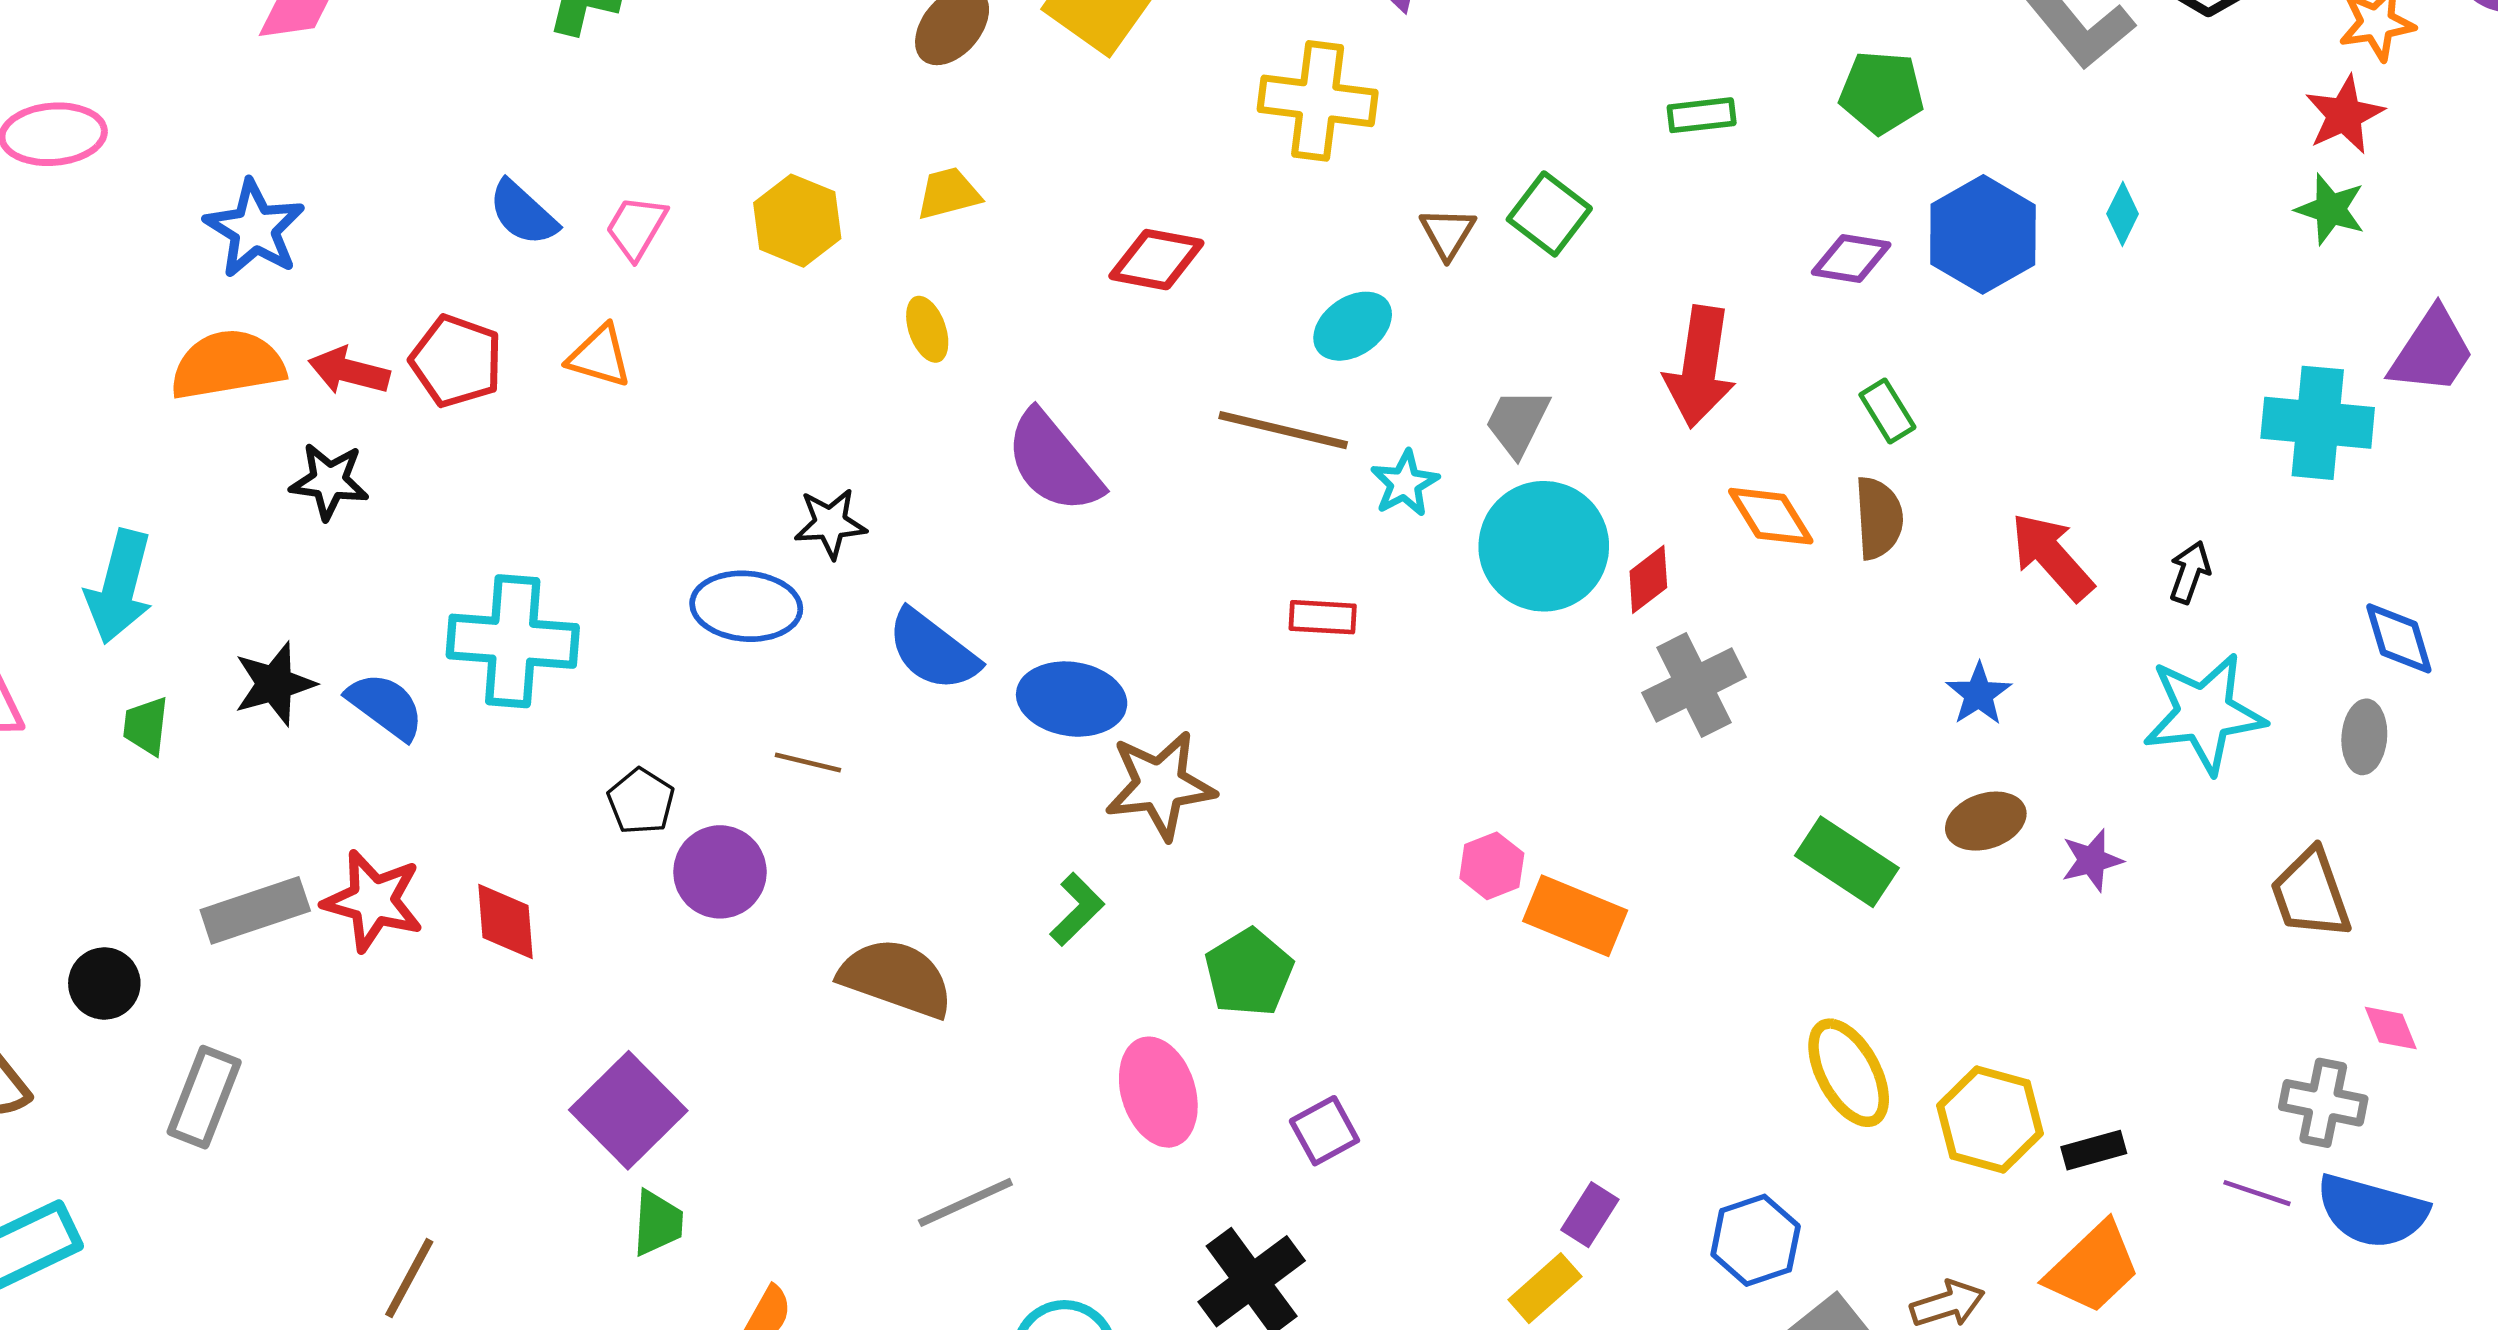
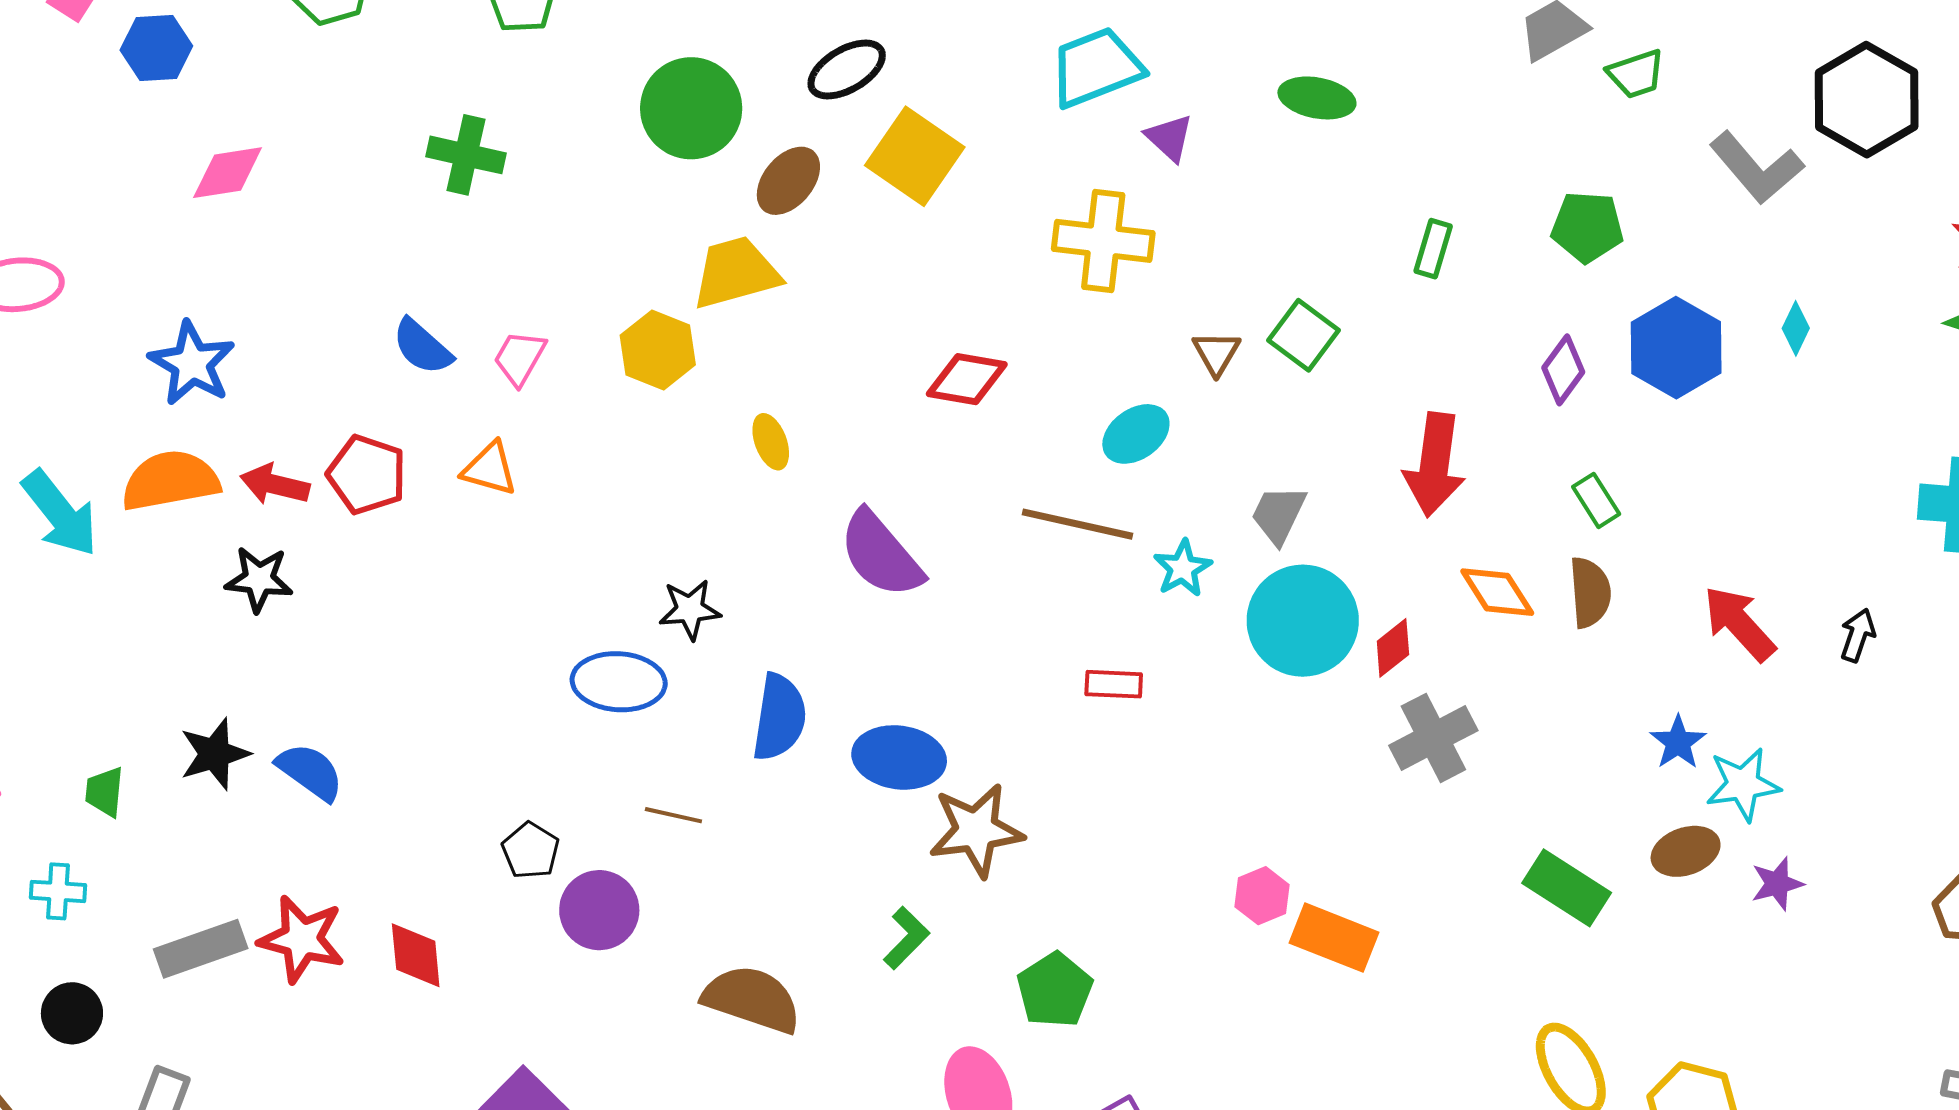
green rectangle: (1702, 115) -> (1433, 249), turned -66
yellow trapezoid: (948, 193) -> (736, 273), moved, size x1.6
purple diamond: (1851, 259) -> (1563, 370), turned -62
cyan arrow: (119, 587) -> (60, 513), moved, turned -52
cyan cross: (513, 641) -> (58, 891), moved, size x0.5
blue semicircle: (933, 650) -> (779, 717), turned -118
cyan star: (2204, 713) -> (1743, 784), moved, size x0.7

